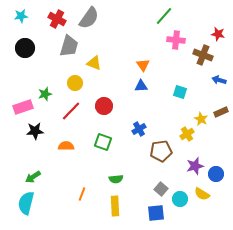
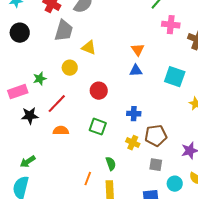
cyan square: (180, 92) -> (175, 77), size x1.5
red line: (71, 111) -> (57, 104), moved
blue cross: (139, 129) -> (134, 114), turned 32
yellow cross: (187, 134) -> (133, 143), moved, turned -32
green semicircle: (116, 179) -> (111, 164), turned -104
gray square: (161, 189) -> (156, 165), moved, turned -32
orange line: (82, 194) -> (88, 179), moved

